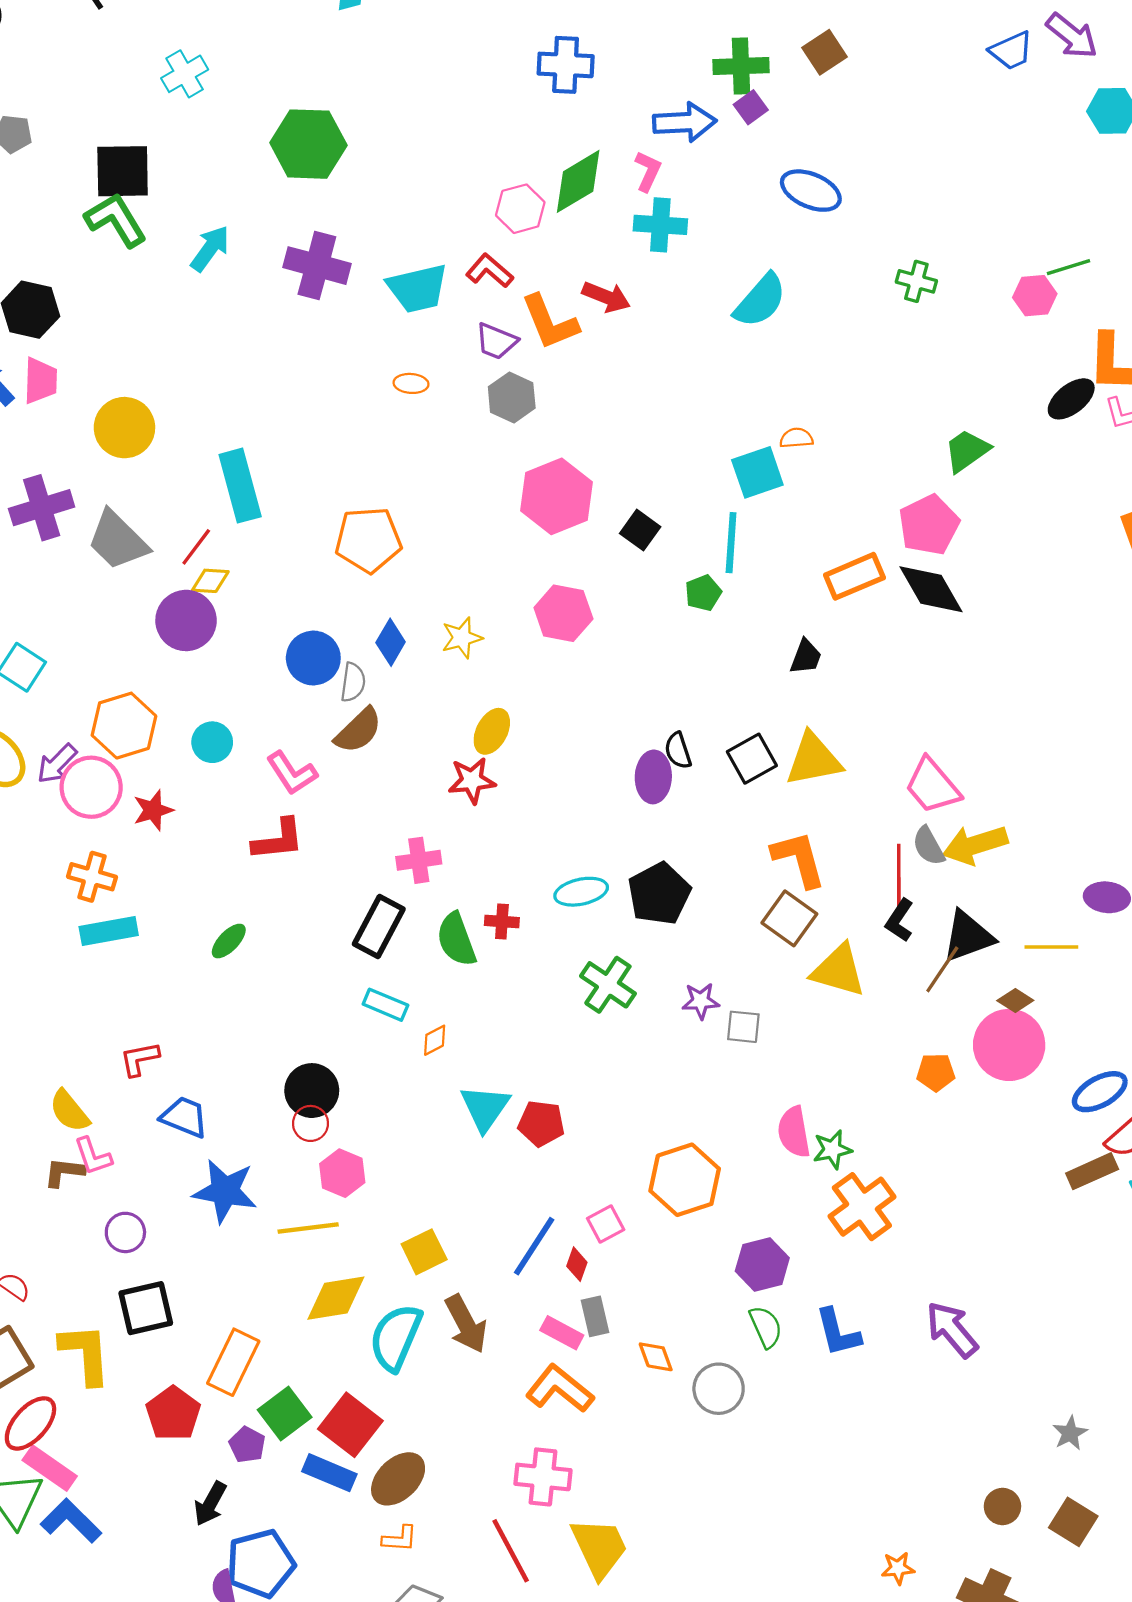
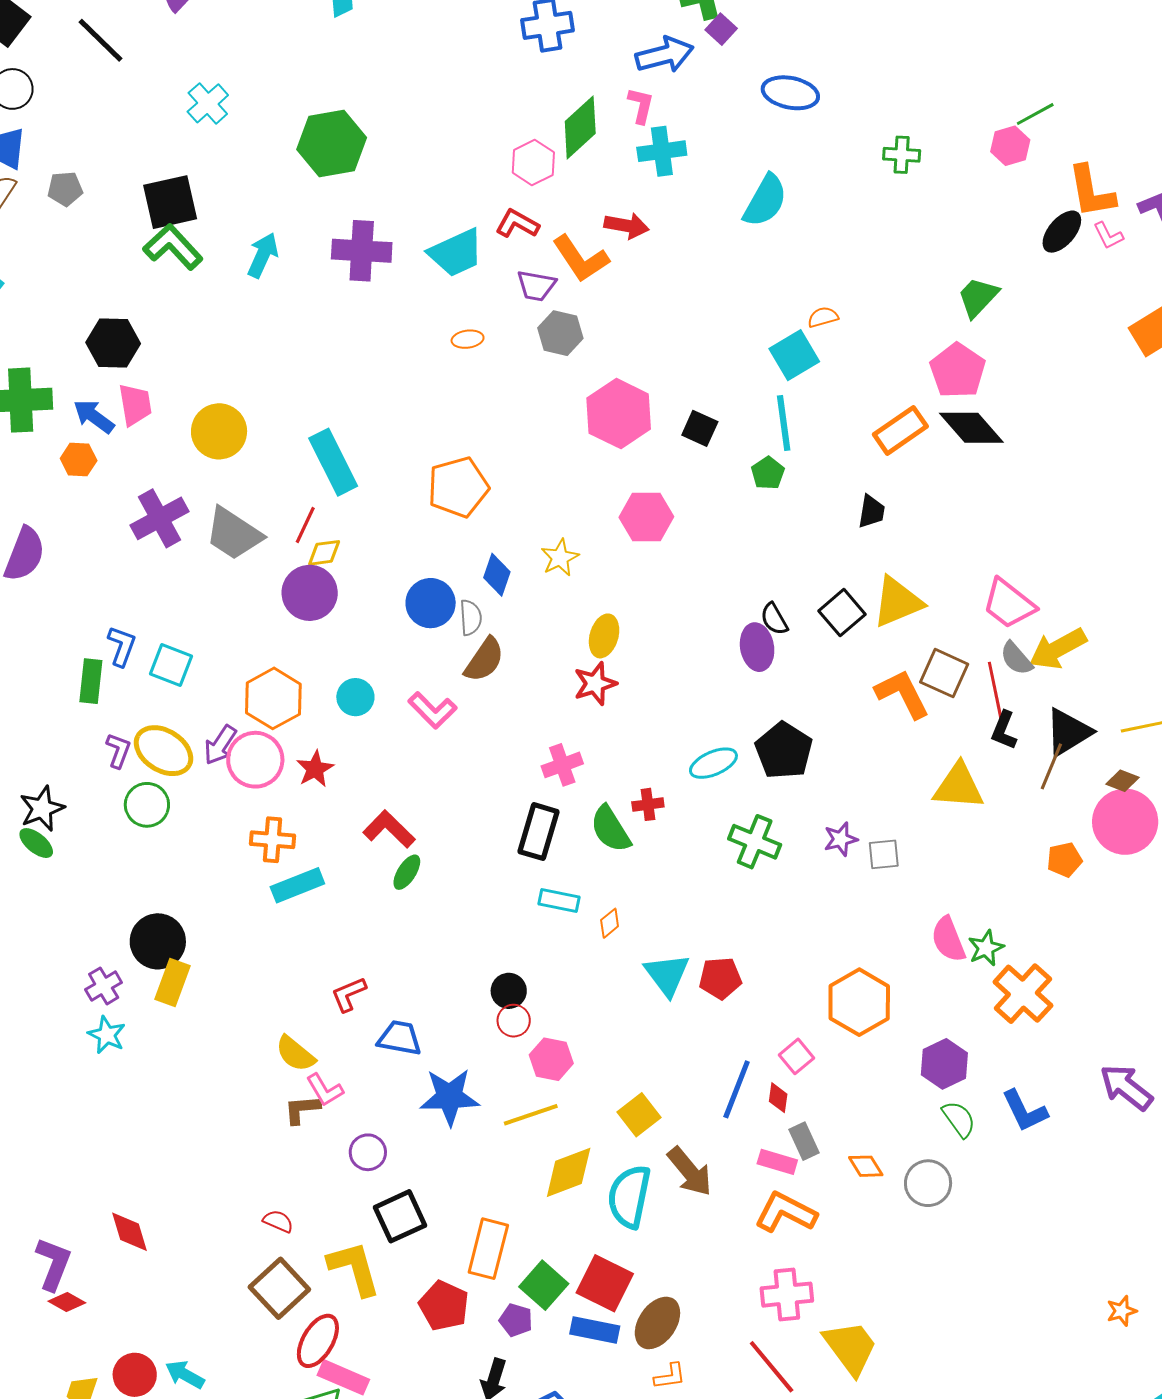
red L-shape: (278, 840) -> (389, 829), moved, turned -118
brown square: (789, 918) -> (944, 673), moved
black circle: (312, 1091) -> (509, 991), size x0.7

